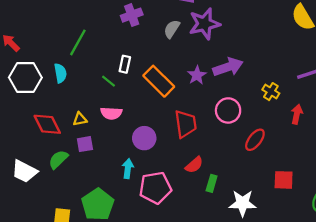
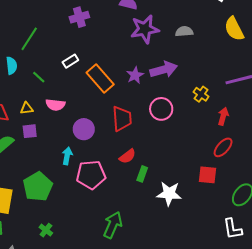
gray semicircle: (172, 29) -> (184, 31), moved, turned 48
white rectangle: (125, 64) -> (70, 61), turned 42
green line: (109, 81) -> (39, 77), moved
red ellipse: (255, 140) -> (223, 147), moved

